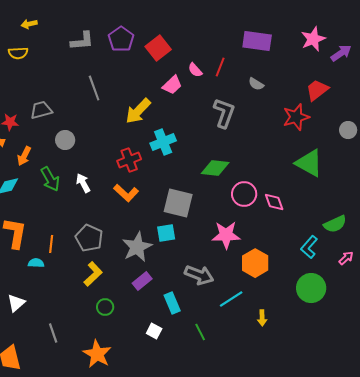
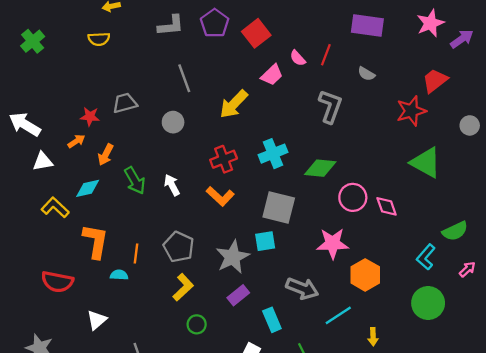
gray circle: (65, 140) -> (173, 122), moved
cyan cross: (163, 142) -> (273, 154), moved

